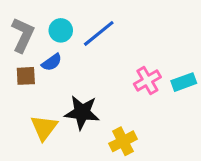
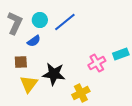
brown square: (26, 76) -> (21, 62), moved
pink cross: (147, 80) -> (97, 63), moved

